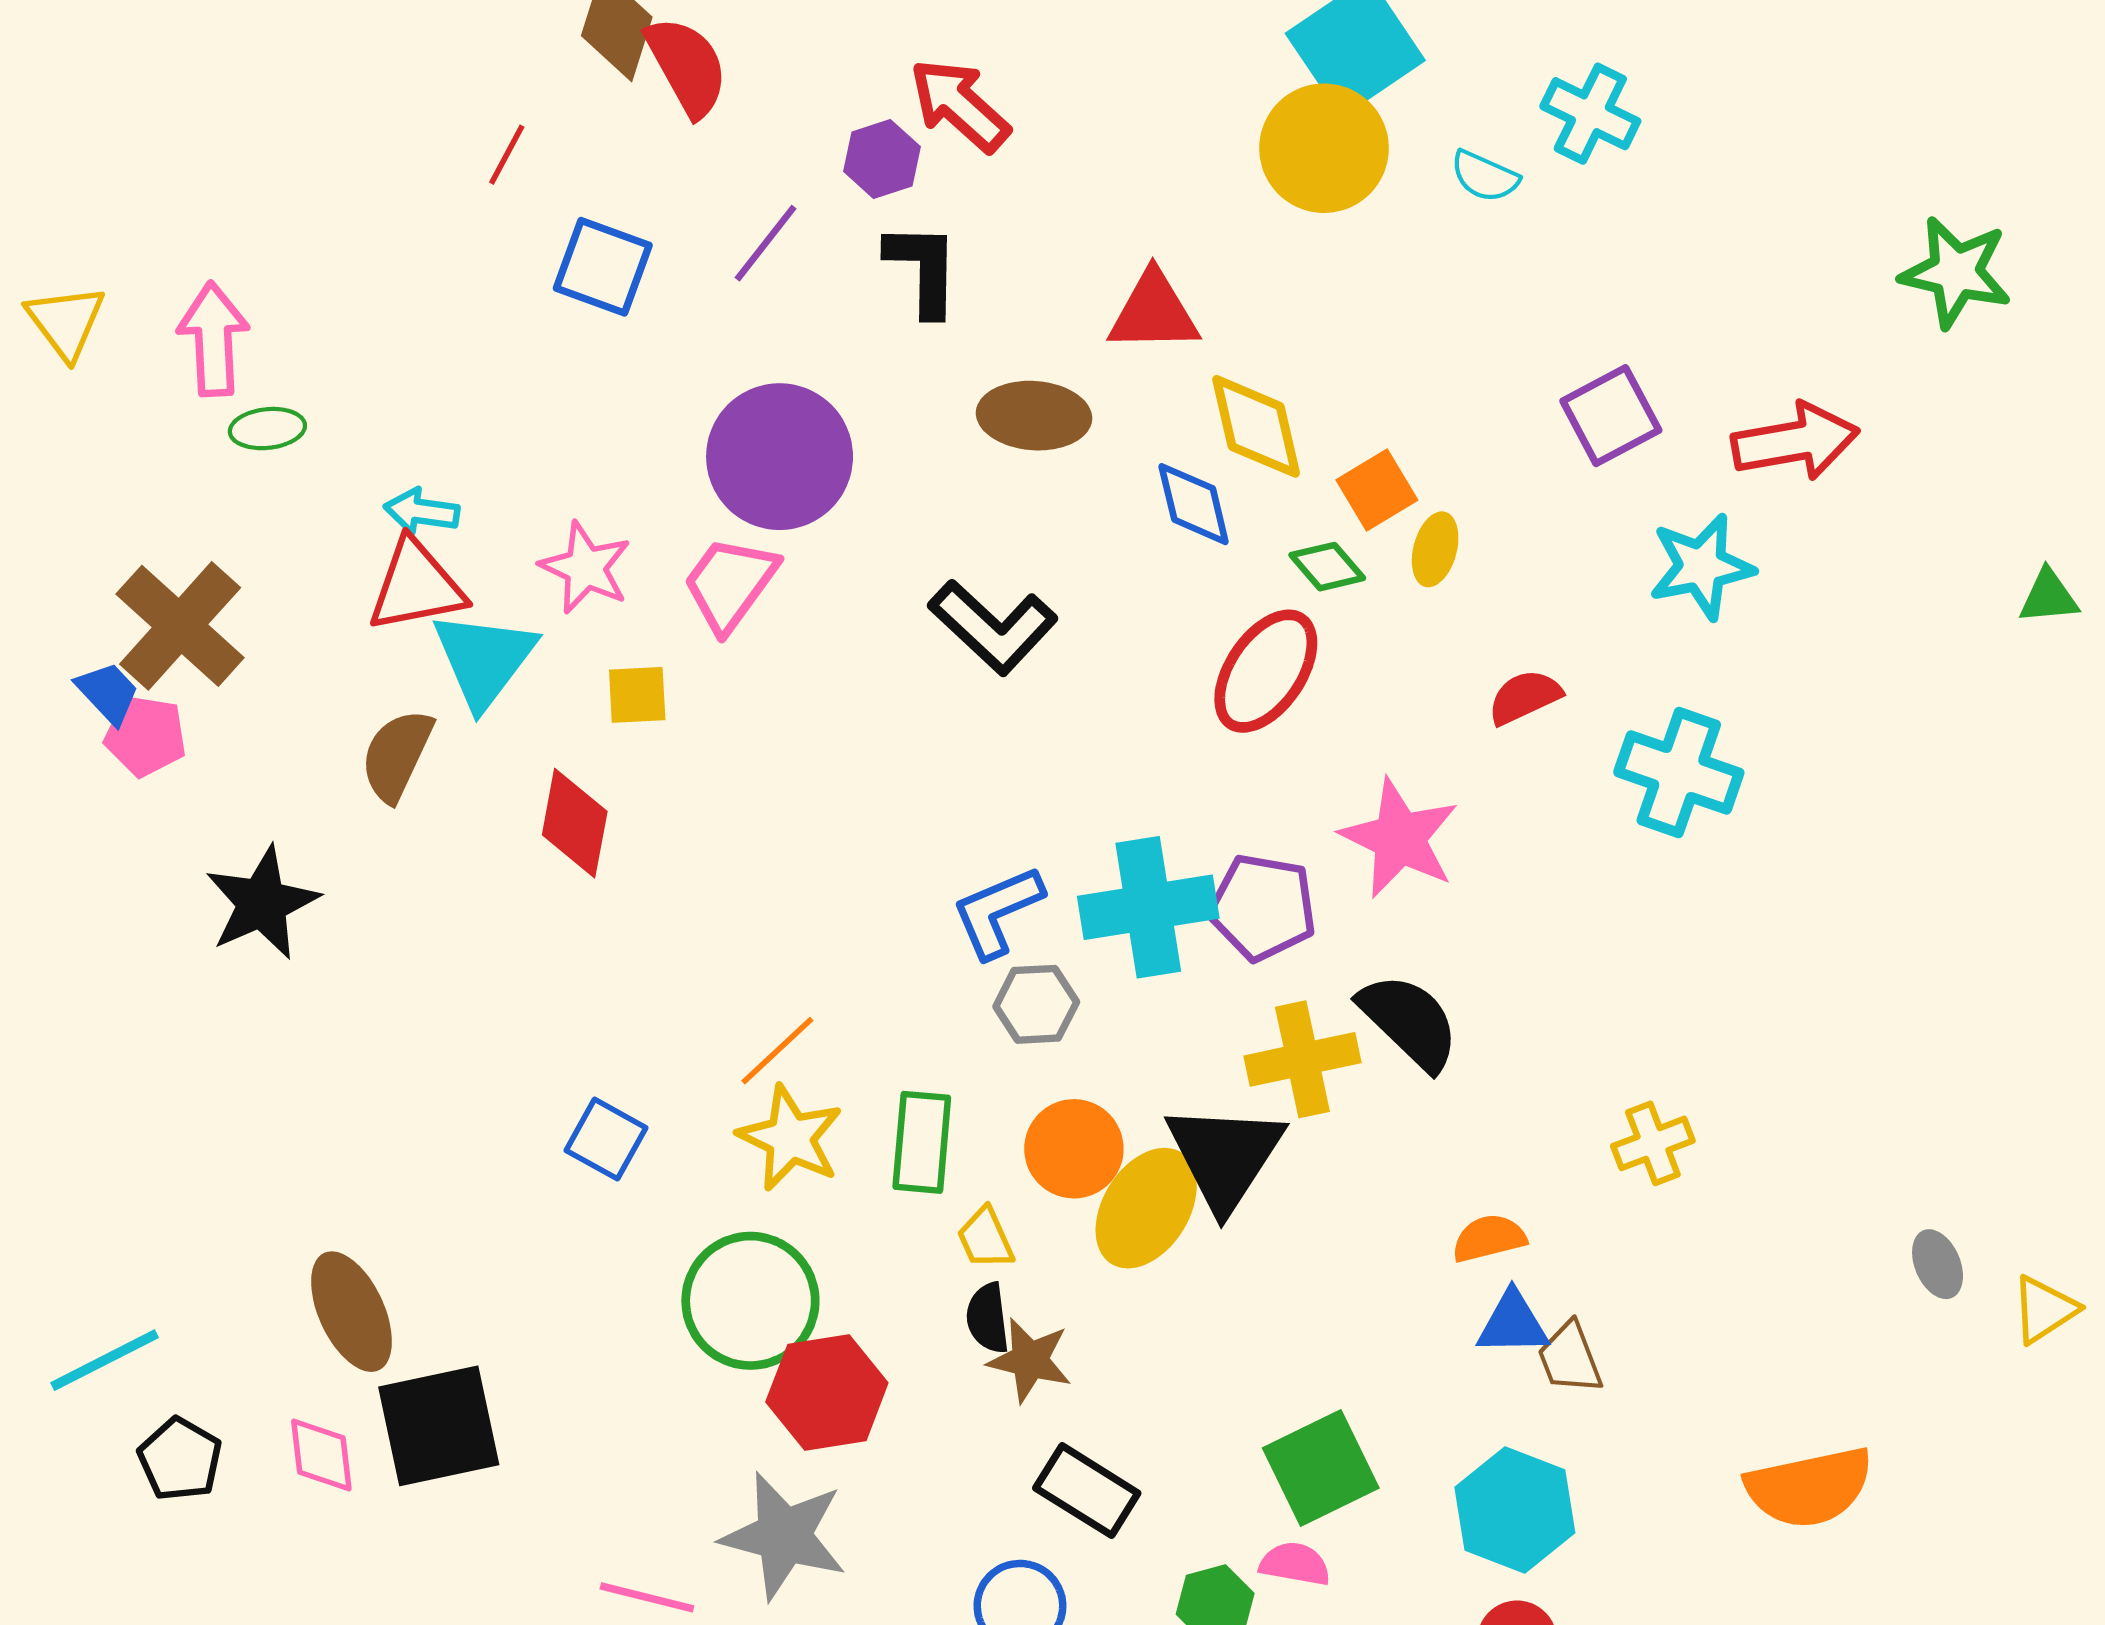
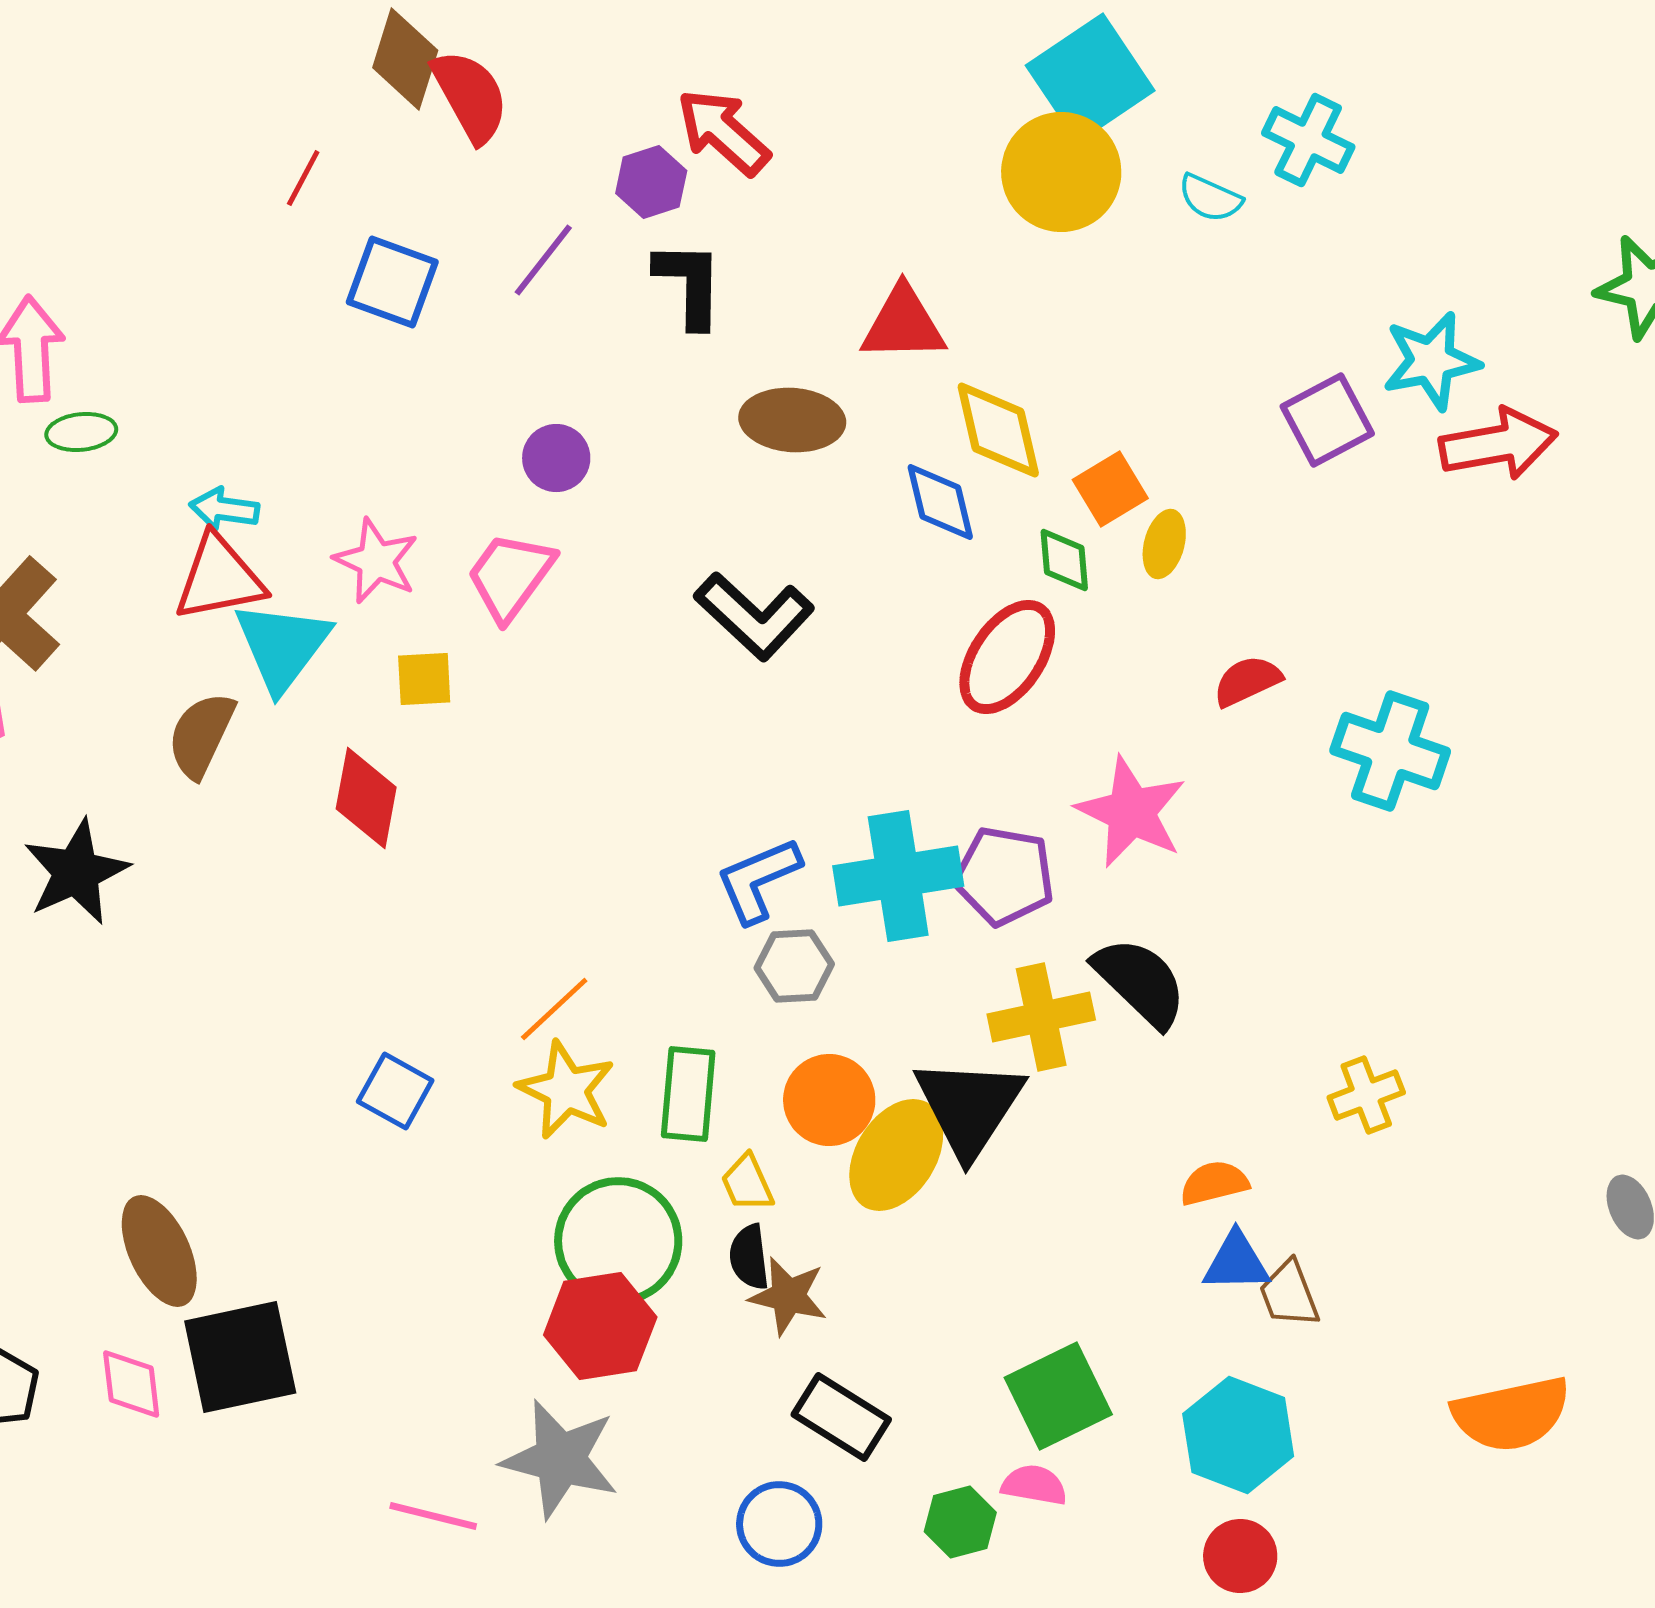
purple circle: (780, 457) -> (556, 458), size x0.5
green diamond: (1327, 567) -> (1064, 560), turned 36
cyan star: (1701, 567) -> (1431, 361), moved
green circle: (750, 1301) -> (618, 1241), moved

